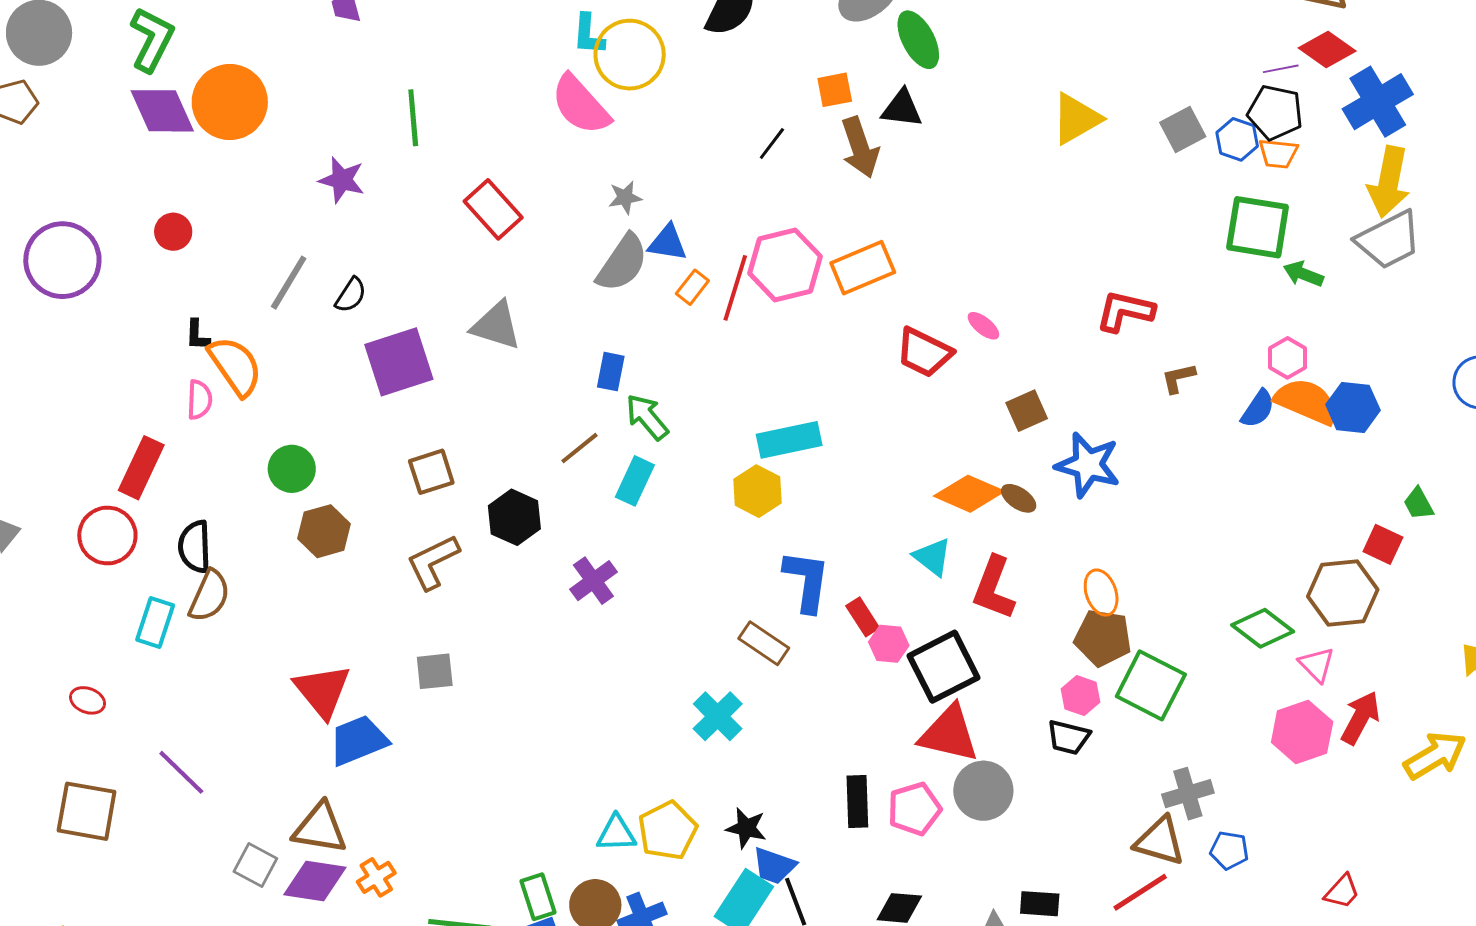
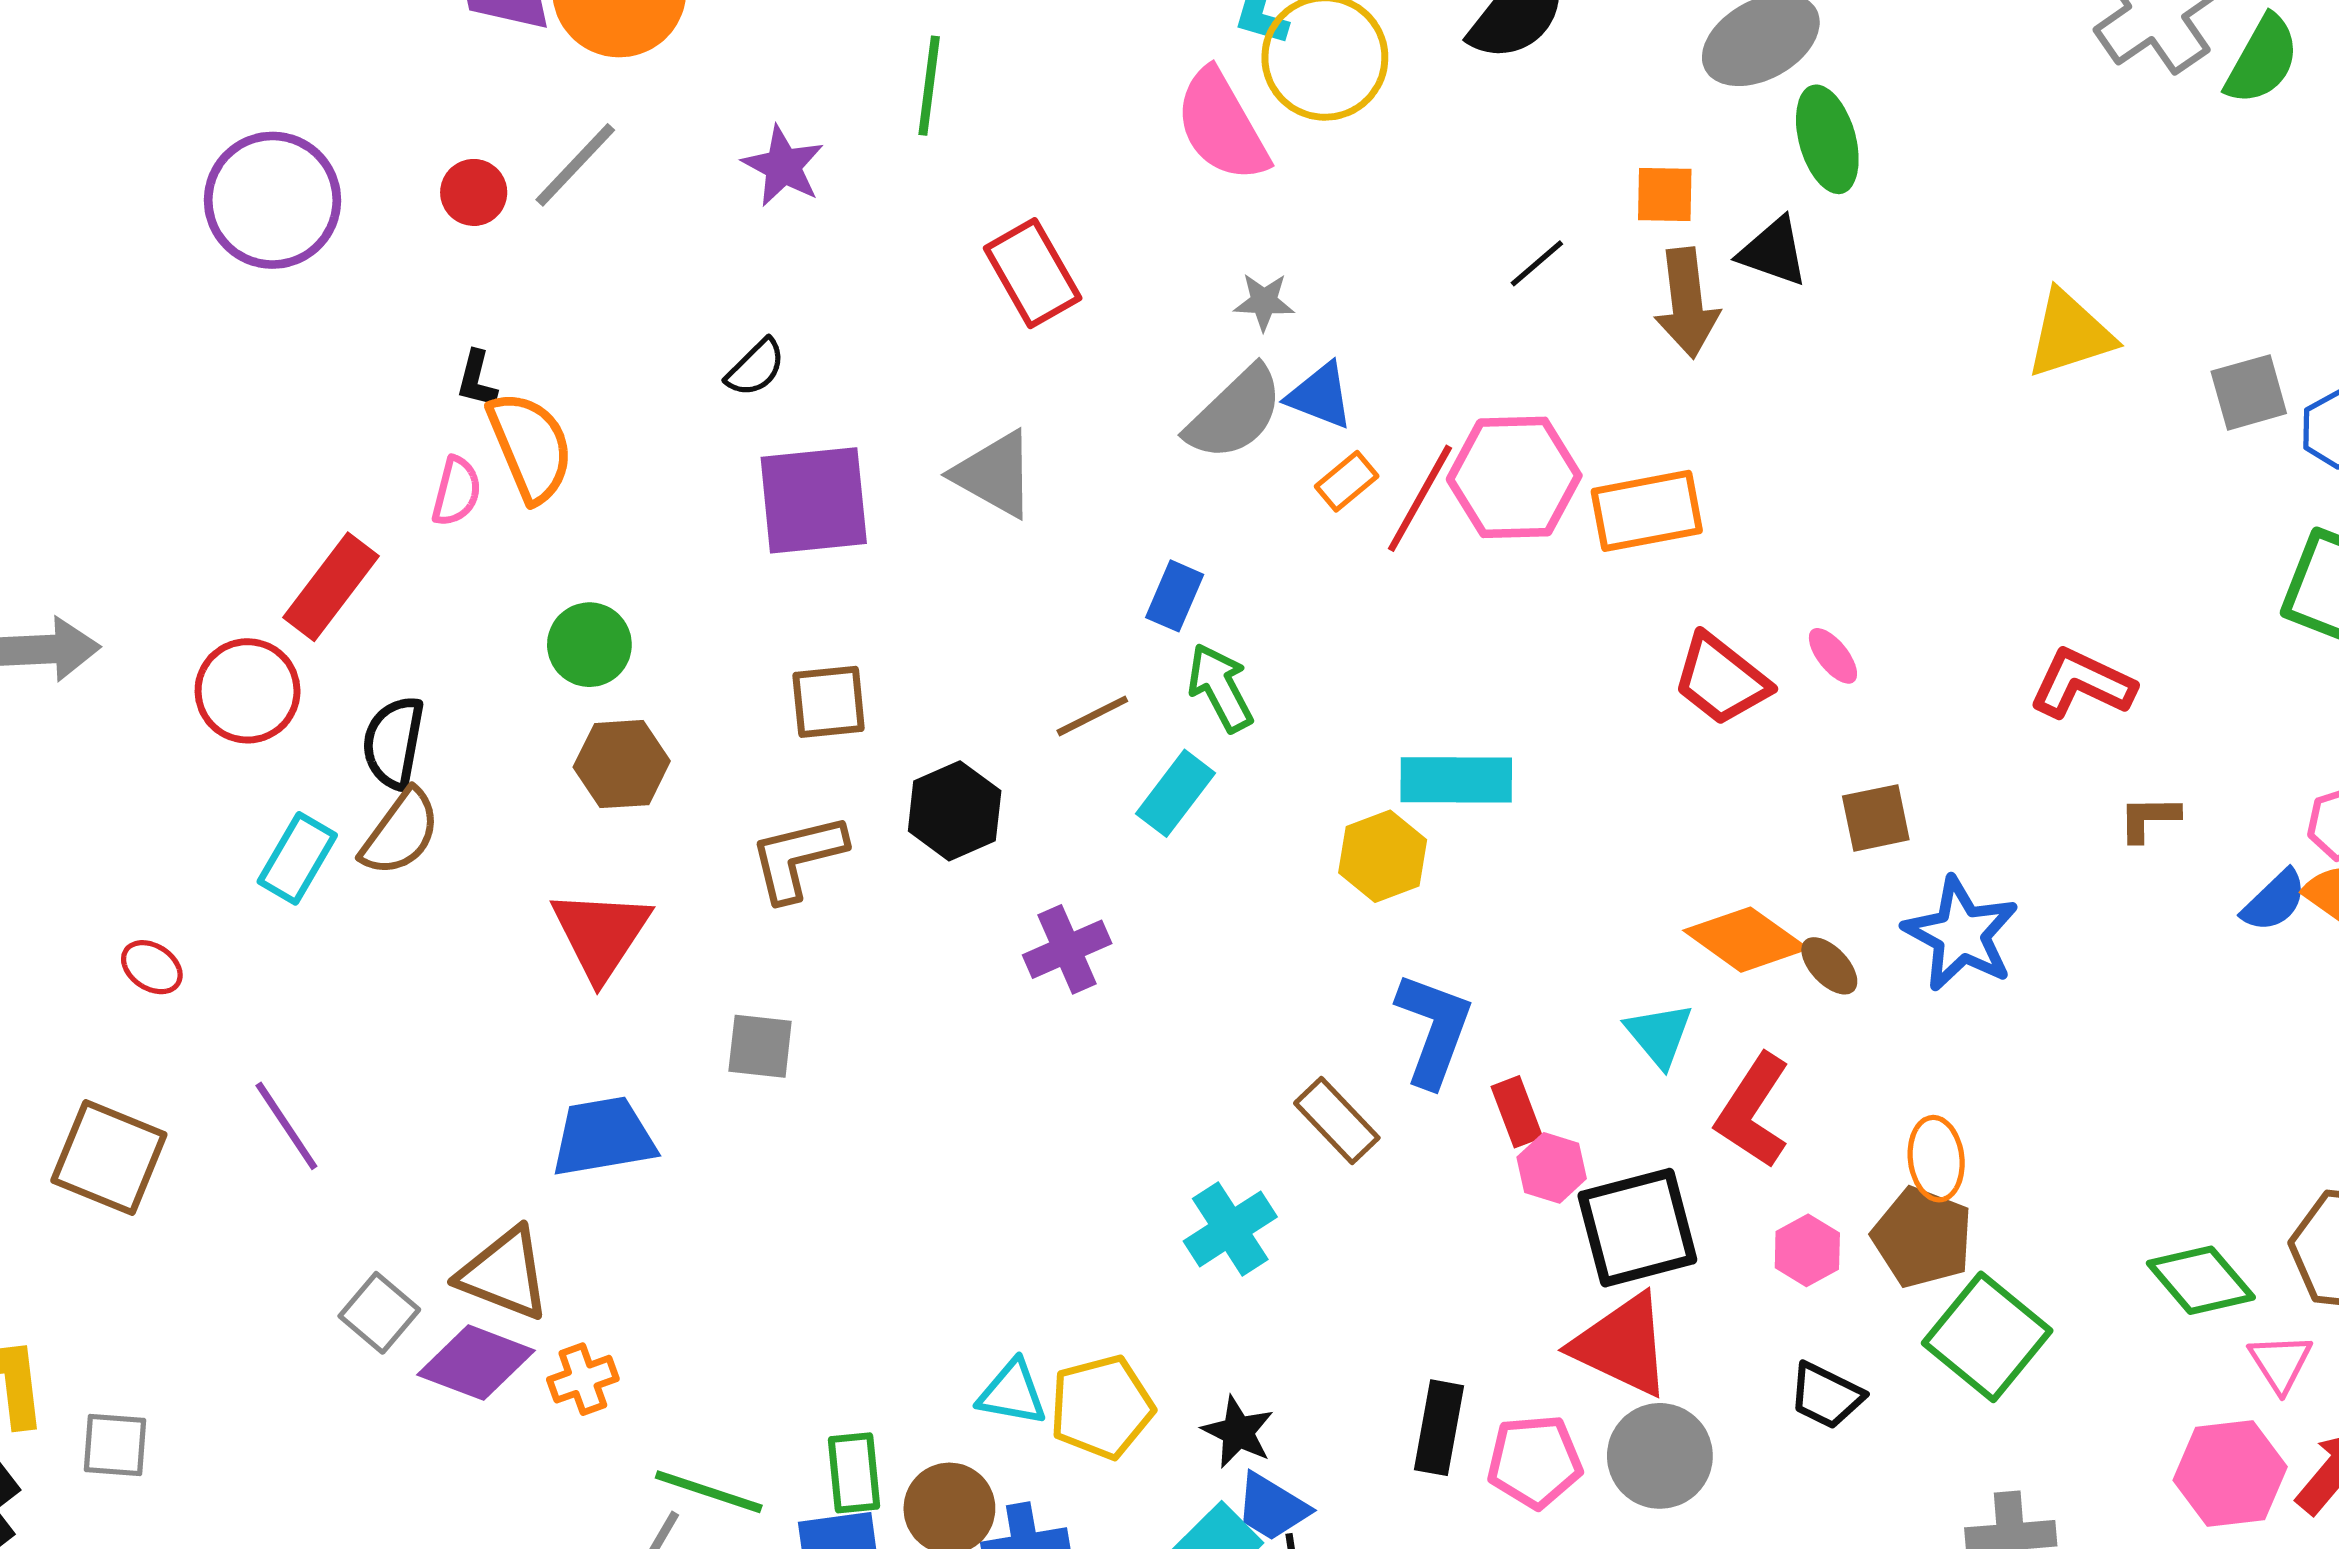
gray line: (289, 283) -> (575, 165), moved
red triangle: (322, 691) -> (601, 934), moved
pink hexagon: (1080, 696) -> (1807, 1250), moved

